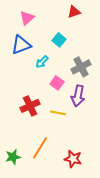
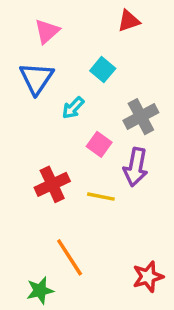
blue triangle: (21, 45) -> (37, 78), turned -35
orange line: (40, 148) -> (70, 257), turned -65
green star: (13, 157) -> (40, 290), moved
red star: (73, 159) -> (148, 277), moved, turned -30

